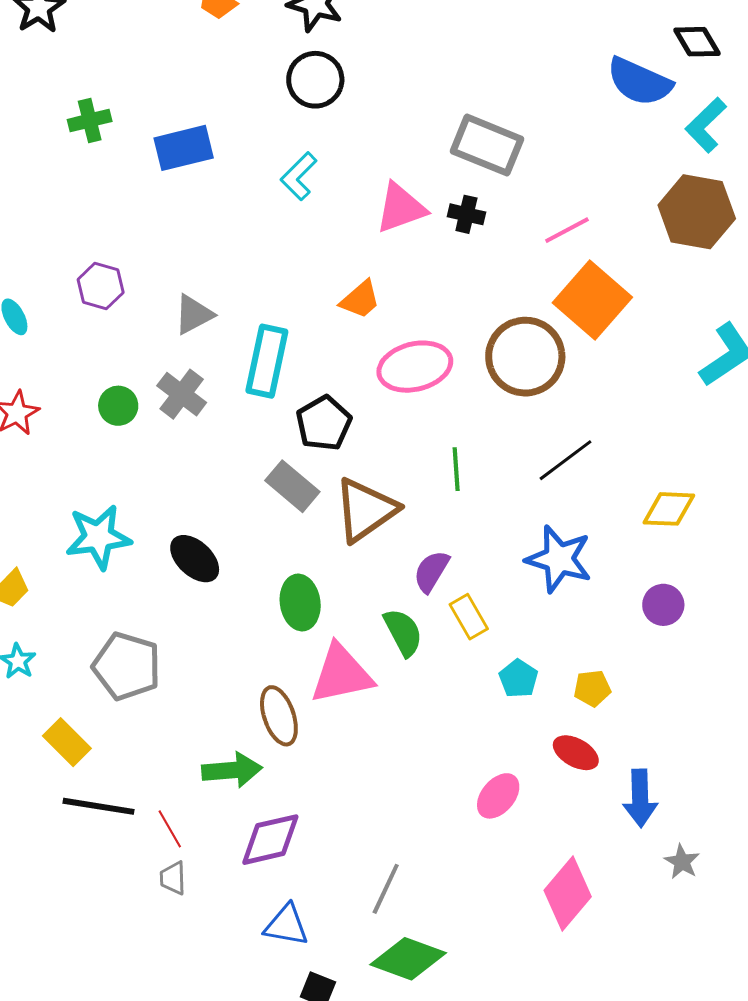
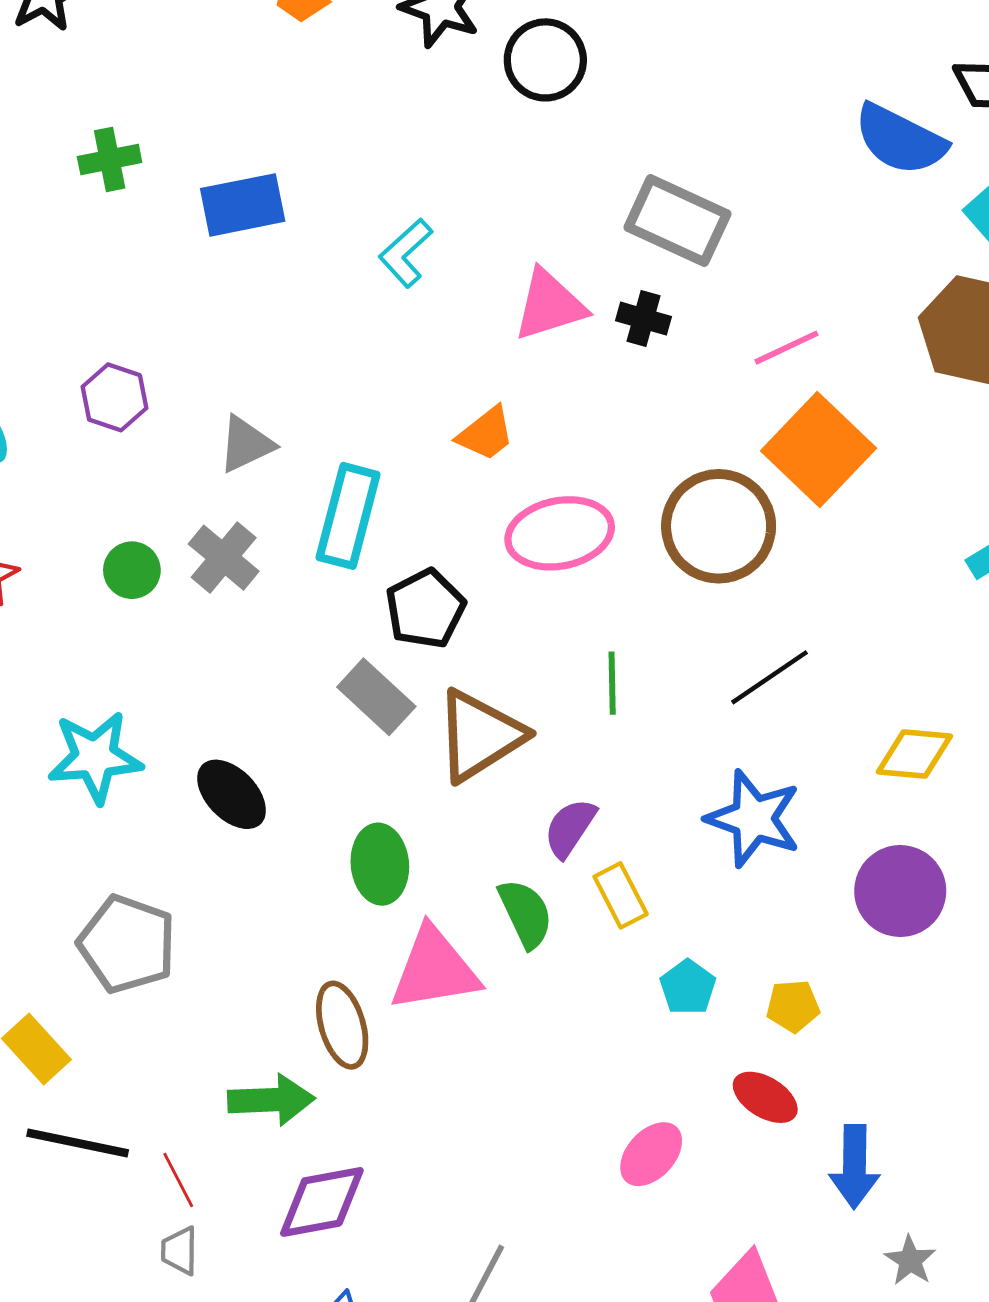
black circle: (315, 80) -> (545, 60), moved
purple circle: (663, 605) -> (900, 891), size x1.5

